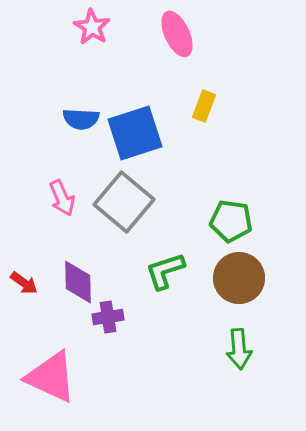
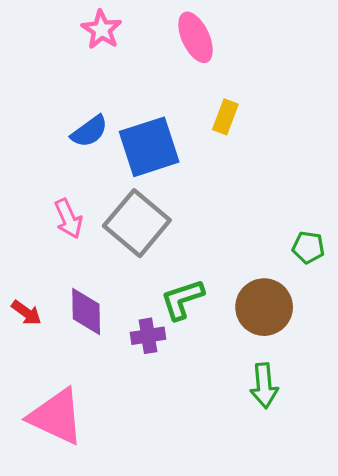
blue semicircle: (81, 119) -> (89, 131), turned -39
green pentagon: (231, 221) -> (308, 247), moved, size x0.7
purple cross: (108, 317) -> (148, 336), moved

